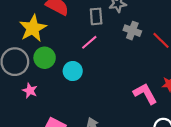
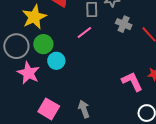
cyan circle: (73, 71) -> (56, 61), moved
pink star: (30, 91) -> (28, 73), size x1.6

